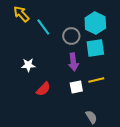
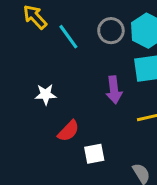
gray circle: (71, 36) -> (111, 31), moved
white square: (76, 87) -> (94, 154), moved

